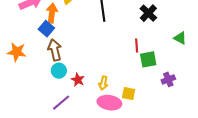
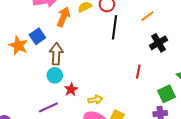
blue square: (46, 29) -> (37, 36), moved
green square: (148, 59) -> (167, 94), moved, turned -30
yellow arrow: (103, 83) -> (95, 100), turned -128

